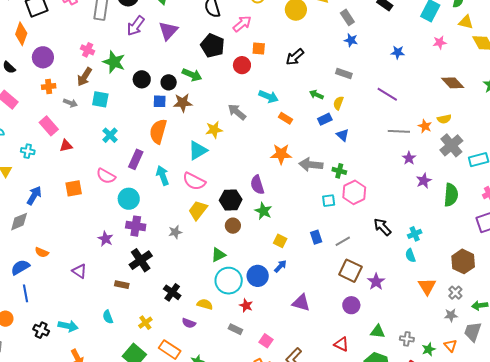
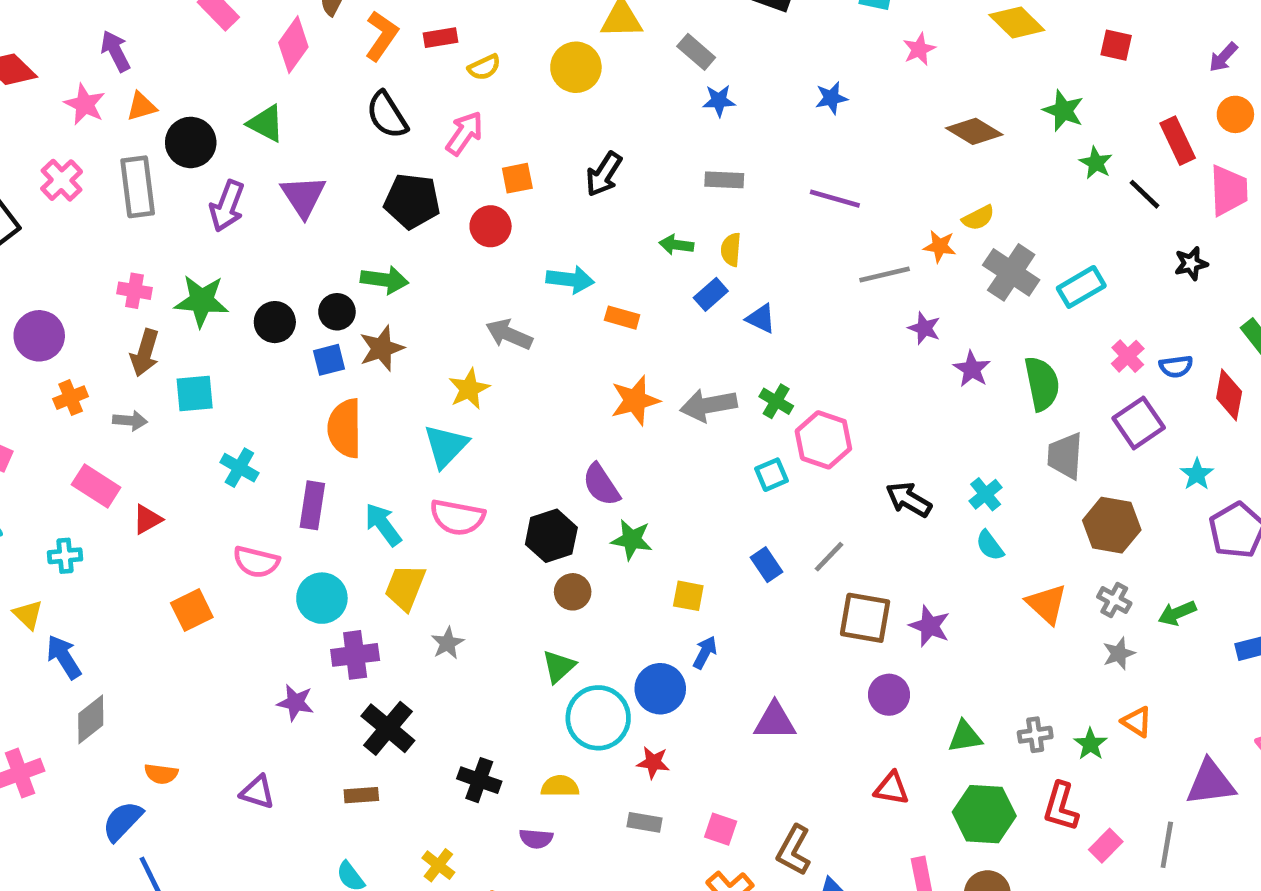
green cross: (339, 171) -> (776, 401), turned 32
blue arrow: (34, 196) -> (64, 657), moved, turned -48
yellow trapezoid: (198, 210) -> (405, 587), moved
gray trapezoid: (473, 332) -> (1065, 456), moved

